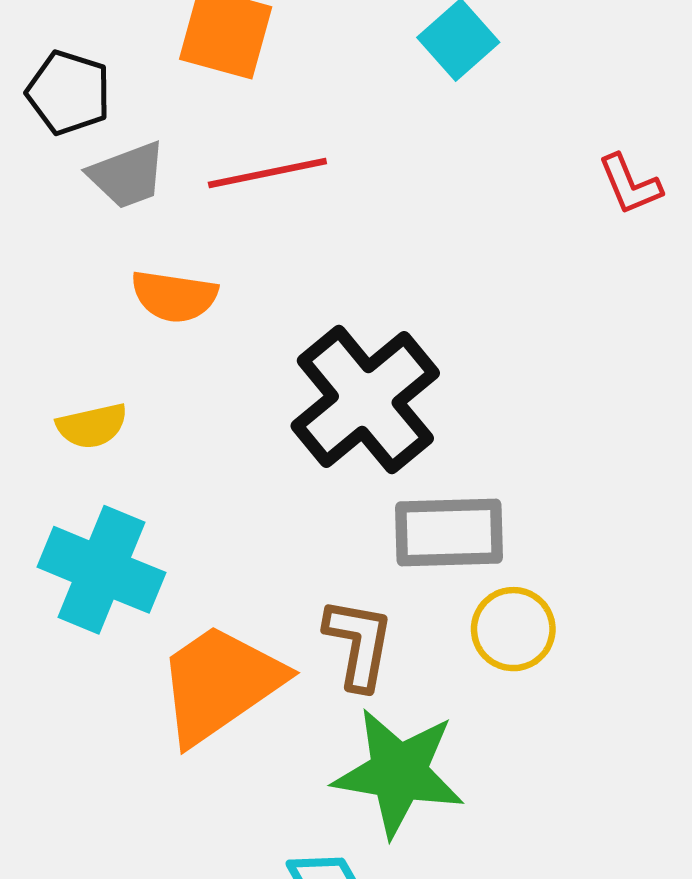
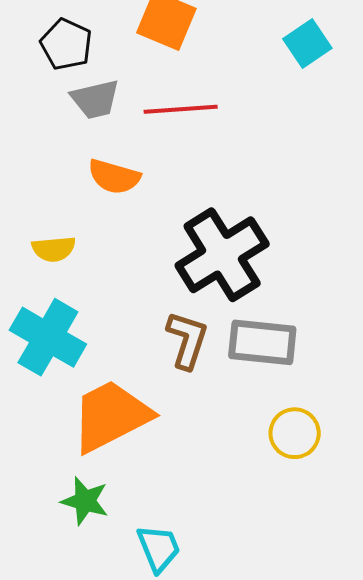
yellow circle: (513, 629) -> (295, 433), moved
brown L-shape: (359, 644) -> (187, 340), moved
green star: (399, 772) -> (85, 501), moved, size x0.6

